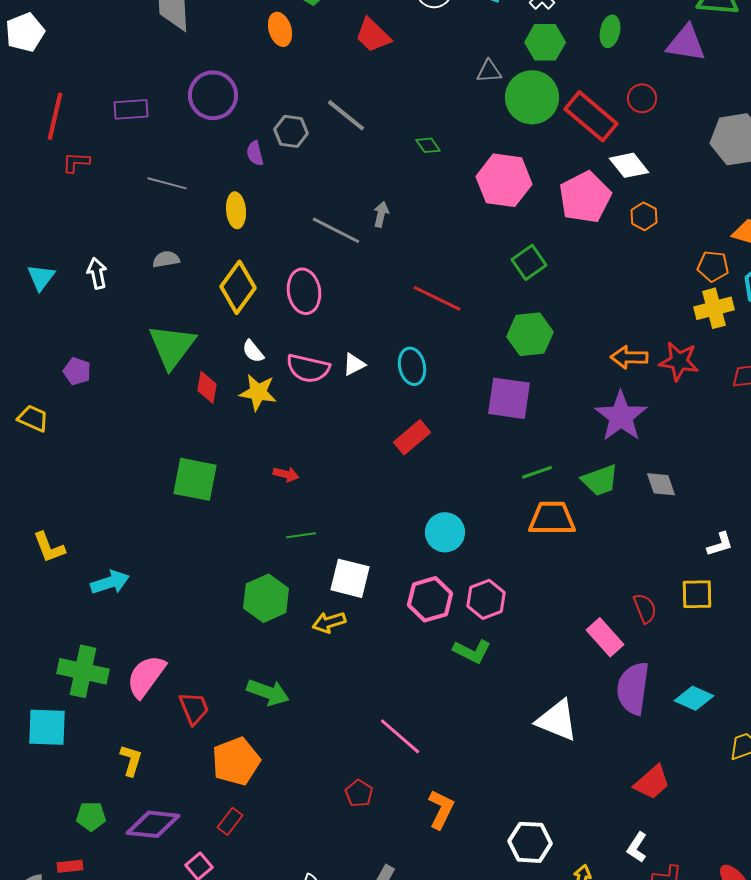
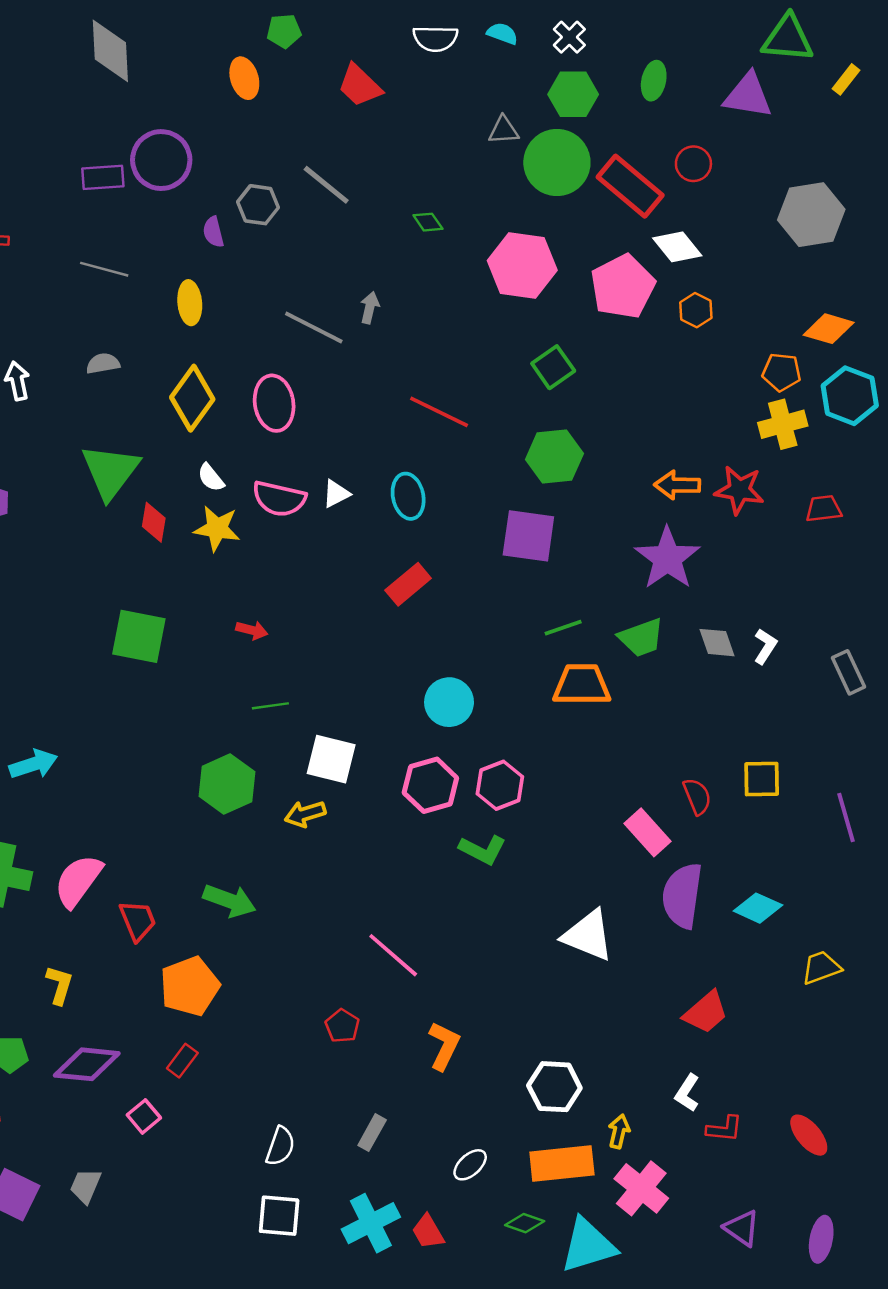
purple rectangle: (131, 109) -> (103, 177), moved
white L-shape: (720, 544) -> (765, 646), moved, turned -40

